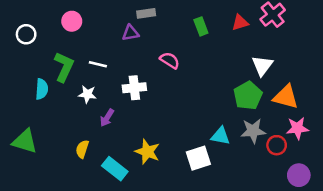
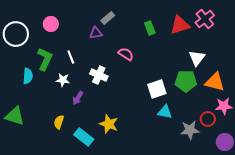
gray rectangle: (146, 13) -> (108, 18), turned -32
red triangle: (240, 23) -> (180, 25), size x1.5
white circle: (26, 34) -> (16, 34), size x1.6
white line: (98, 64) -> (71, 57), turned 56
white cross: (134, 88) -> (99, 75), turned 30
green pentagon: (248, 96) -> (186, 81), turned 30
gray star: (253, 131) -> (190, 130), moved
white square: (198, 158) -> (157, 89), moved

